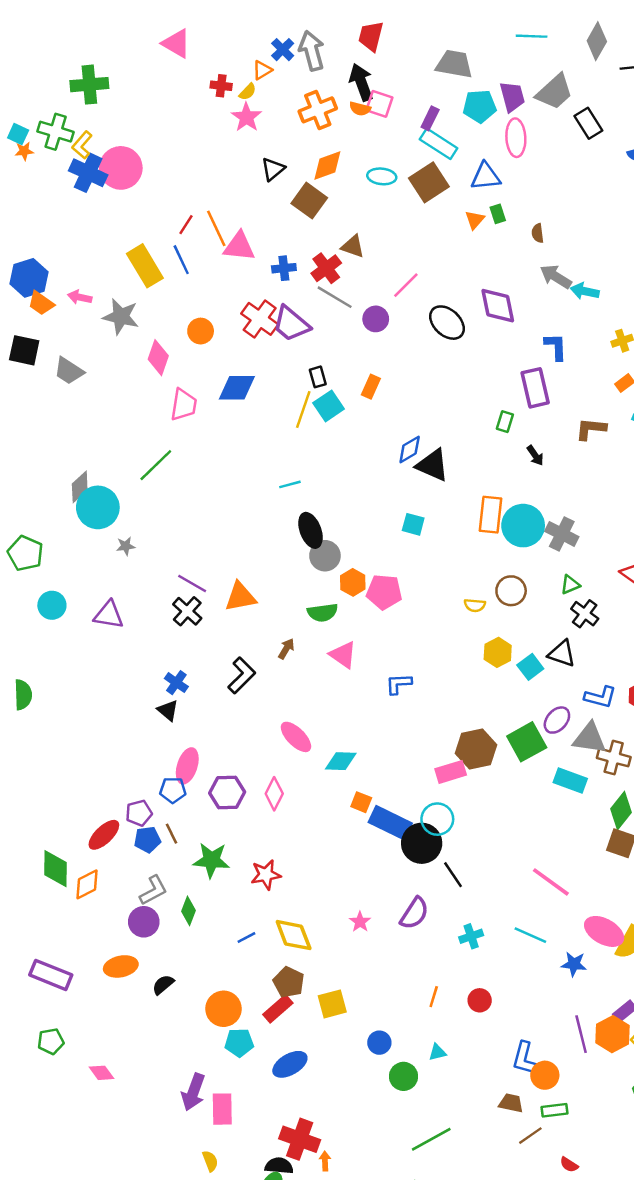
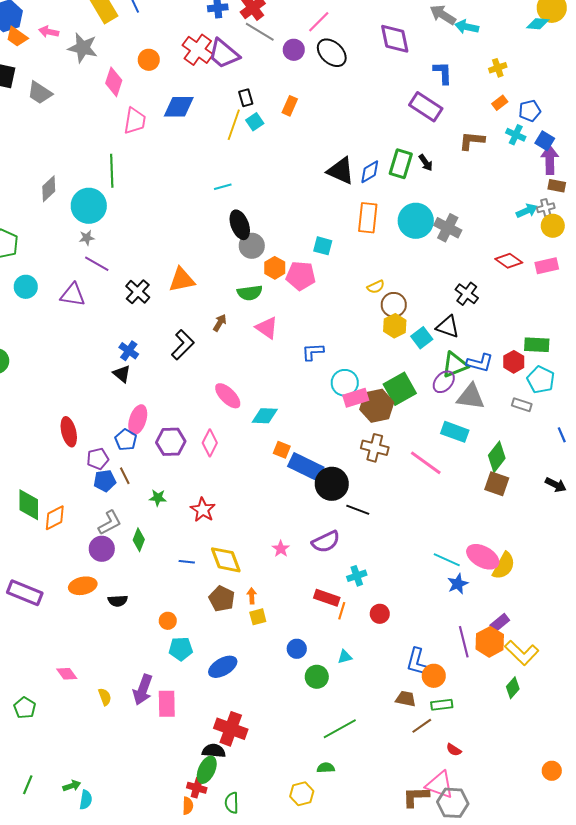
black ellipse: (447, 323) -> (332, 53), moved
purple rectangle: (535, 388) -> (426, 107), turned -44
cyan square: (329, 406) -> (255, 122), size x0.7
green rectangle: (505, 422) -> (401, 164), moved, size x1.6
blue diamond: (410, 449) -> (370, 172), moved
green line: (156, 465) -> (112, 171), turned -48
cyan circle: (98, 507) -> (89, 206), moved
orange rectangle: (490, 515) -> (368, 218), moved
cyan square: (413, 524) -> (323, 246), moved
purple line: (192, 584) -> (97, 264), moved
green triangle: (570, 585) -> (455, 365), moved, size x1.6
brown circle: (511, 591) -> (394, 305), moved
yellow semicircle: (475, 605) -> (376, 287), turned -30
green square: (527, 742) -> (400, 389), moved
brown cross: (614, 757) -> (375, 448), moved
pink rectangle: (451, 772) -> (356, 398), moved
blue pentagon: (173, 790) -> (126, 440), turned 30
cyan circle: (437, 819) -> (345, 383), moved
red ellipse: (104, 835) -> (69, 432), moved, turned -60
green star: (211, 860) -> (158, 498), size x0.6
red star: (266, 875) -> (203, 510), turned -30
black line: (453, 875) -> (358, 510), turned -35
pink line: (551, 882) -> (426, 463), moved
purple semicircle: (414, 913) -> (326, 542), turned 32
cyan line: (530, 935) -> (447, 560), moved
cyan cross: (471, 936) -> (357, 576), moved
blue line: (246, 937) -> (187, 562), turned 35
blue star: (574, 964) -> (458, 584), turned -30
black semicircle: (163, 985) -> (118, 601), turned -144
yellow square: (332, 1004) -> (258, 617), size x0.7
orange circle: (223, 1009) -> (168, 621), size x0.6
red rectangle: (278, 1009) -> (327, 598), moved, turned 60
green pentagon: (51, 1041) -> (25, 708), moved, turned -30
yellow semicircle: (210, 1161) -> (105, 697), moved
orange arrow: (325, 1161) -> (252, 596), moved

